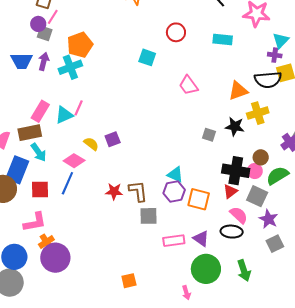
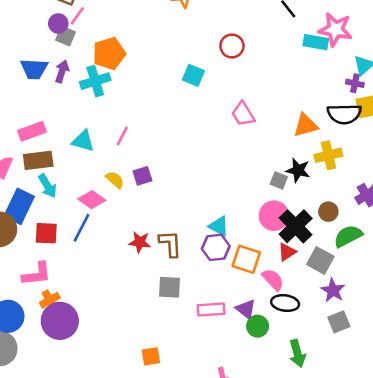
cyan rectangle: (223, 40) -> (316, 42), moved
pink line: (79, 108) -> (122, 136), moved
pink rectangle: (40, 111) -> (32, 131), moved, turned 35
cyan triangle: (64, 115) -> (83, 141), turned 36
gray square: (209, 135) -> (279, 180), moved
black cross: (236, 171) -> (296, 226), turned 32
pink circle: (255, 171) -> (274, 216), moved, size x1.5
pink semicircle: (239, 215) -> (273, 280), moved
gray square: (148, 216) -> (169, 287), moved
green circle: (206, 269) -> (258, 326), moved, size x0.6

